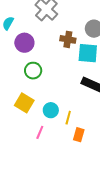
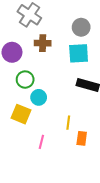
brown cross: (68, 39) -> (43, 43), moved
cyan circle: (51, 110) -> (39, 97), moved

